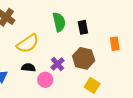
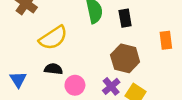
purple cross: (57, 64) -> (111, 86), moved

